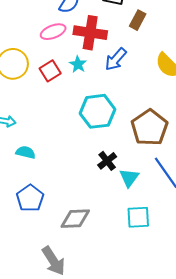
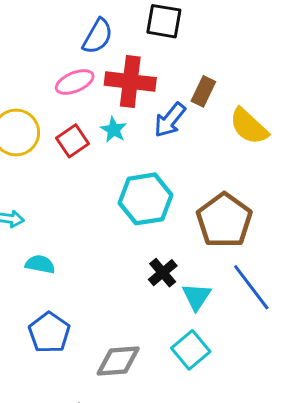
brown rectangle: (138, 20) -> (203, 91), moved
cyan square: (138, 217) -> (191, 350), moved, turned -35

